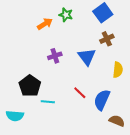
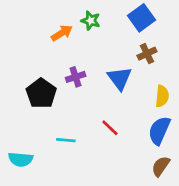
black pentagon: (30, 86) -> (41, 93), moved
blue semicircle: (102, 100) -> (159, 130), moved
brown semicircle: (117, 121) -> (161, 166), turned -77

